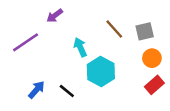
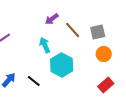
purple arrow: (55, 16) -> (52, 19), moved
red rectangle: (154, 85) -> (106, 85), moved

